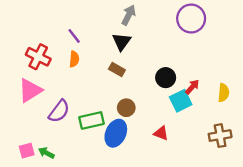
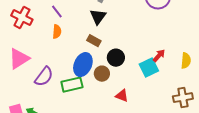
red cross: (38, 57) -> (22, 18), moved
black circle: (166, 78) -> (116, 58), moved
blue ellipse: (116, 133) -> (83, 65), moved
red triangle: (161, 133) -> (122, 96), moved

